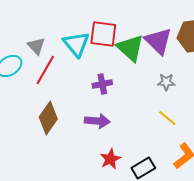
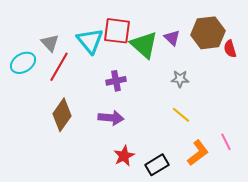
purple triangle: (158, 41) -> (172, 38), size x0.6

